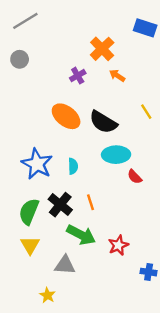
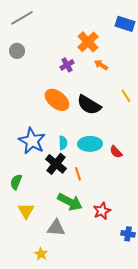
cyan ellipse: (116, 155) -> (90, 144), moved
black cross: (60, 205) -> (56, 164), moved
green semicircle: (29, 212) -> (16, 182), moved, size x0.7

